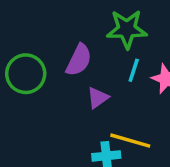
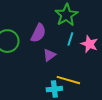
green star: (127, 29) -> (66, 15), turned -30

